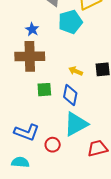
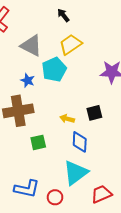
blue star: (32, 29) -> (28, 80), moved
blue diamond: (70, 95) -> (80, 142), moved

